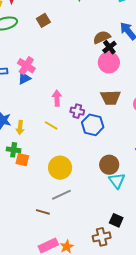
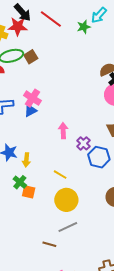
brown square: (43, 20) -> (31, 57), moved
purple cross: (77, 111) -> (83, 143), turned 32
yellow line: (51, 125) -> (60, 175), moved
green cross: (14, 150) -> (20, 182), turned 32

